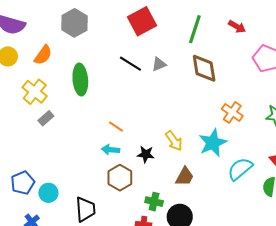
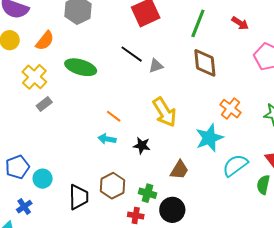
gray triangle: (159, 64) -> (156, 66), moved
green ellipse: (80, 80) -> (81, 67), turned -72
yellow arrow: (174, 141) -> (165, 112), moved, size x1.4
brown hexagon: (120, 178) -> (113, 186), moved

